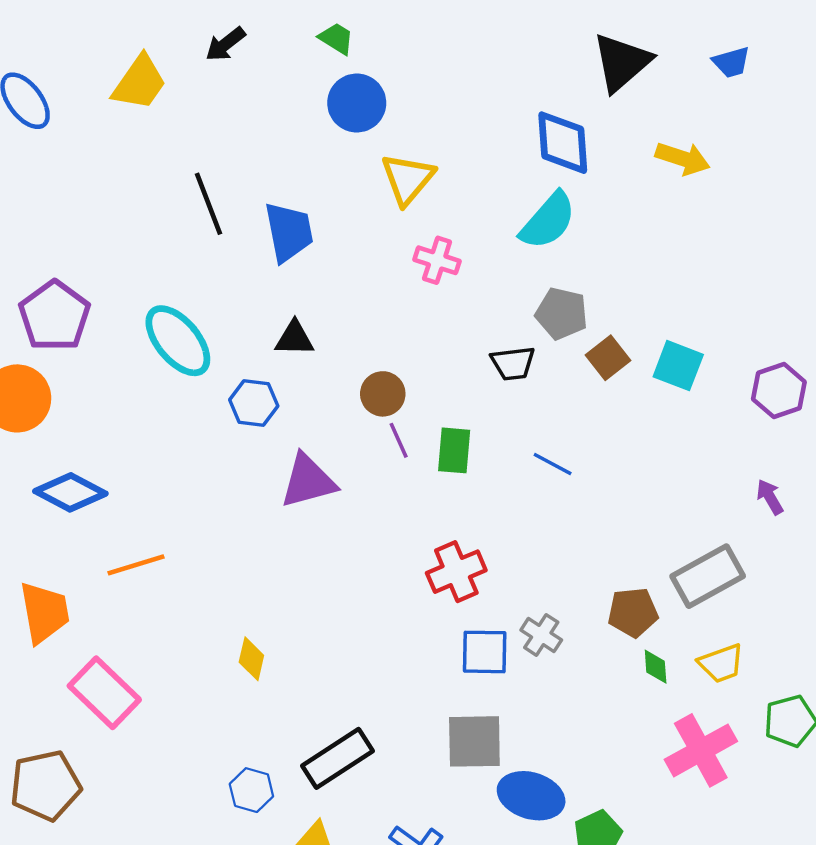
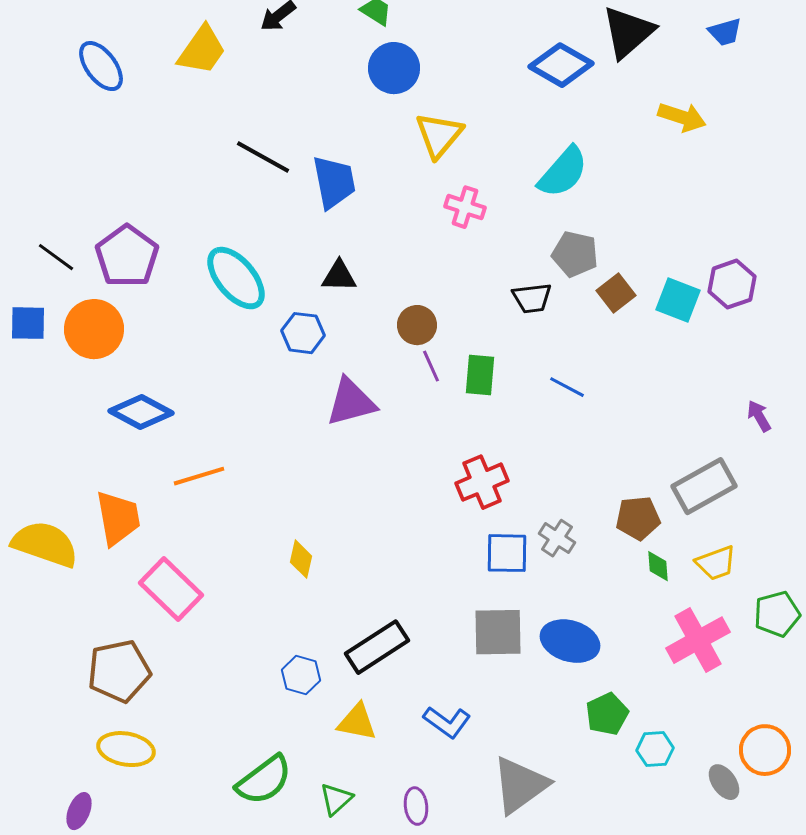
blue diamond: (563, 143) -> (561, 65), moved, turned -56
black line: (208, 204) -> (263, 157), turned -40
purple hexagon: (779, 391) -> (732, 284), moved
blue ellipse: (531, 796) -> (570, 641), moved

